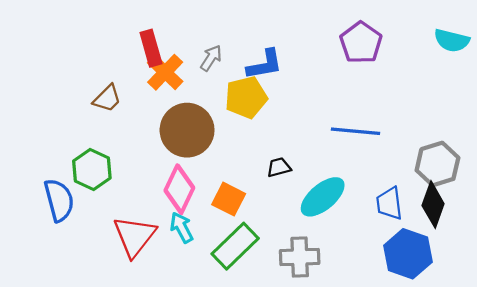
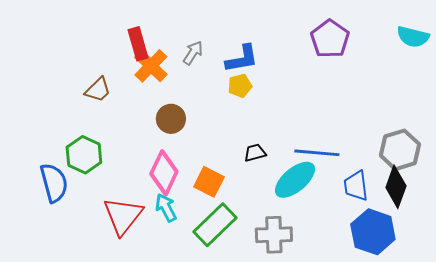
yellow pentagon: (246, 97) -> (240, 86), moved, size x0.6
brown circle: (187, 130) -> (171, 119), size x0.6
blue line: (355, 131) -> (317, 153), moved

